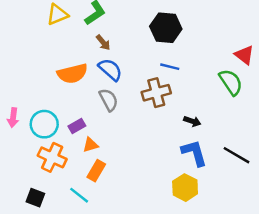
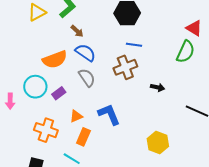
green semicircle: (231, 82) -> (186, 52), turned 65
cyan circle: (44, 124) -> (35, 87), moved
purple rectangle: (77, 126) -> (59, 93), moved
blue L-shape: (194, 153) -> (109, 114), moved

